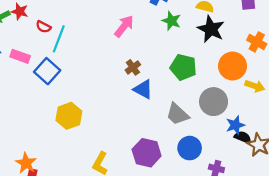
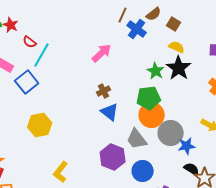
green star: (171, 21) -> (156, 71), moved
orange circle: (233, 66) -> (152, 115), moved
green pentagon: (183, 67) -> (149, 98), turned -30
blue star: (235, 125) -> (187, 146), moved
purple hexagon: (147, 153) -> (113, 157), moved

